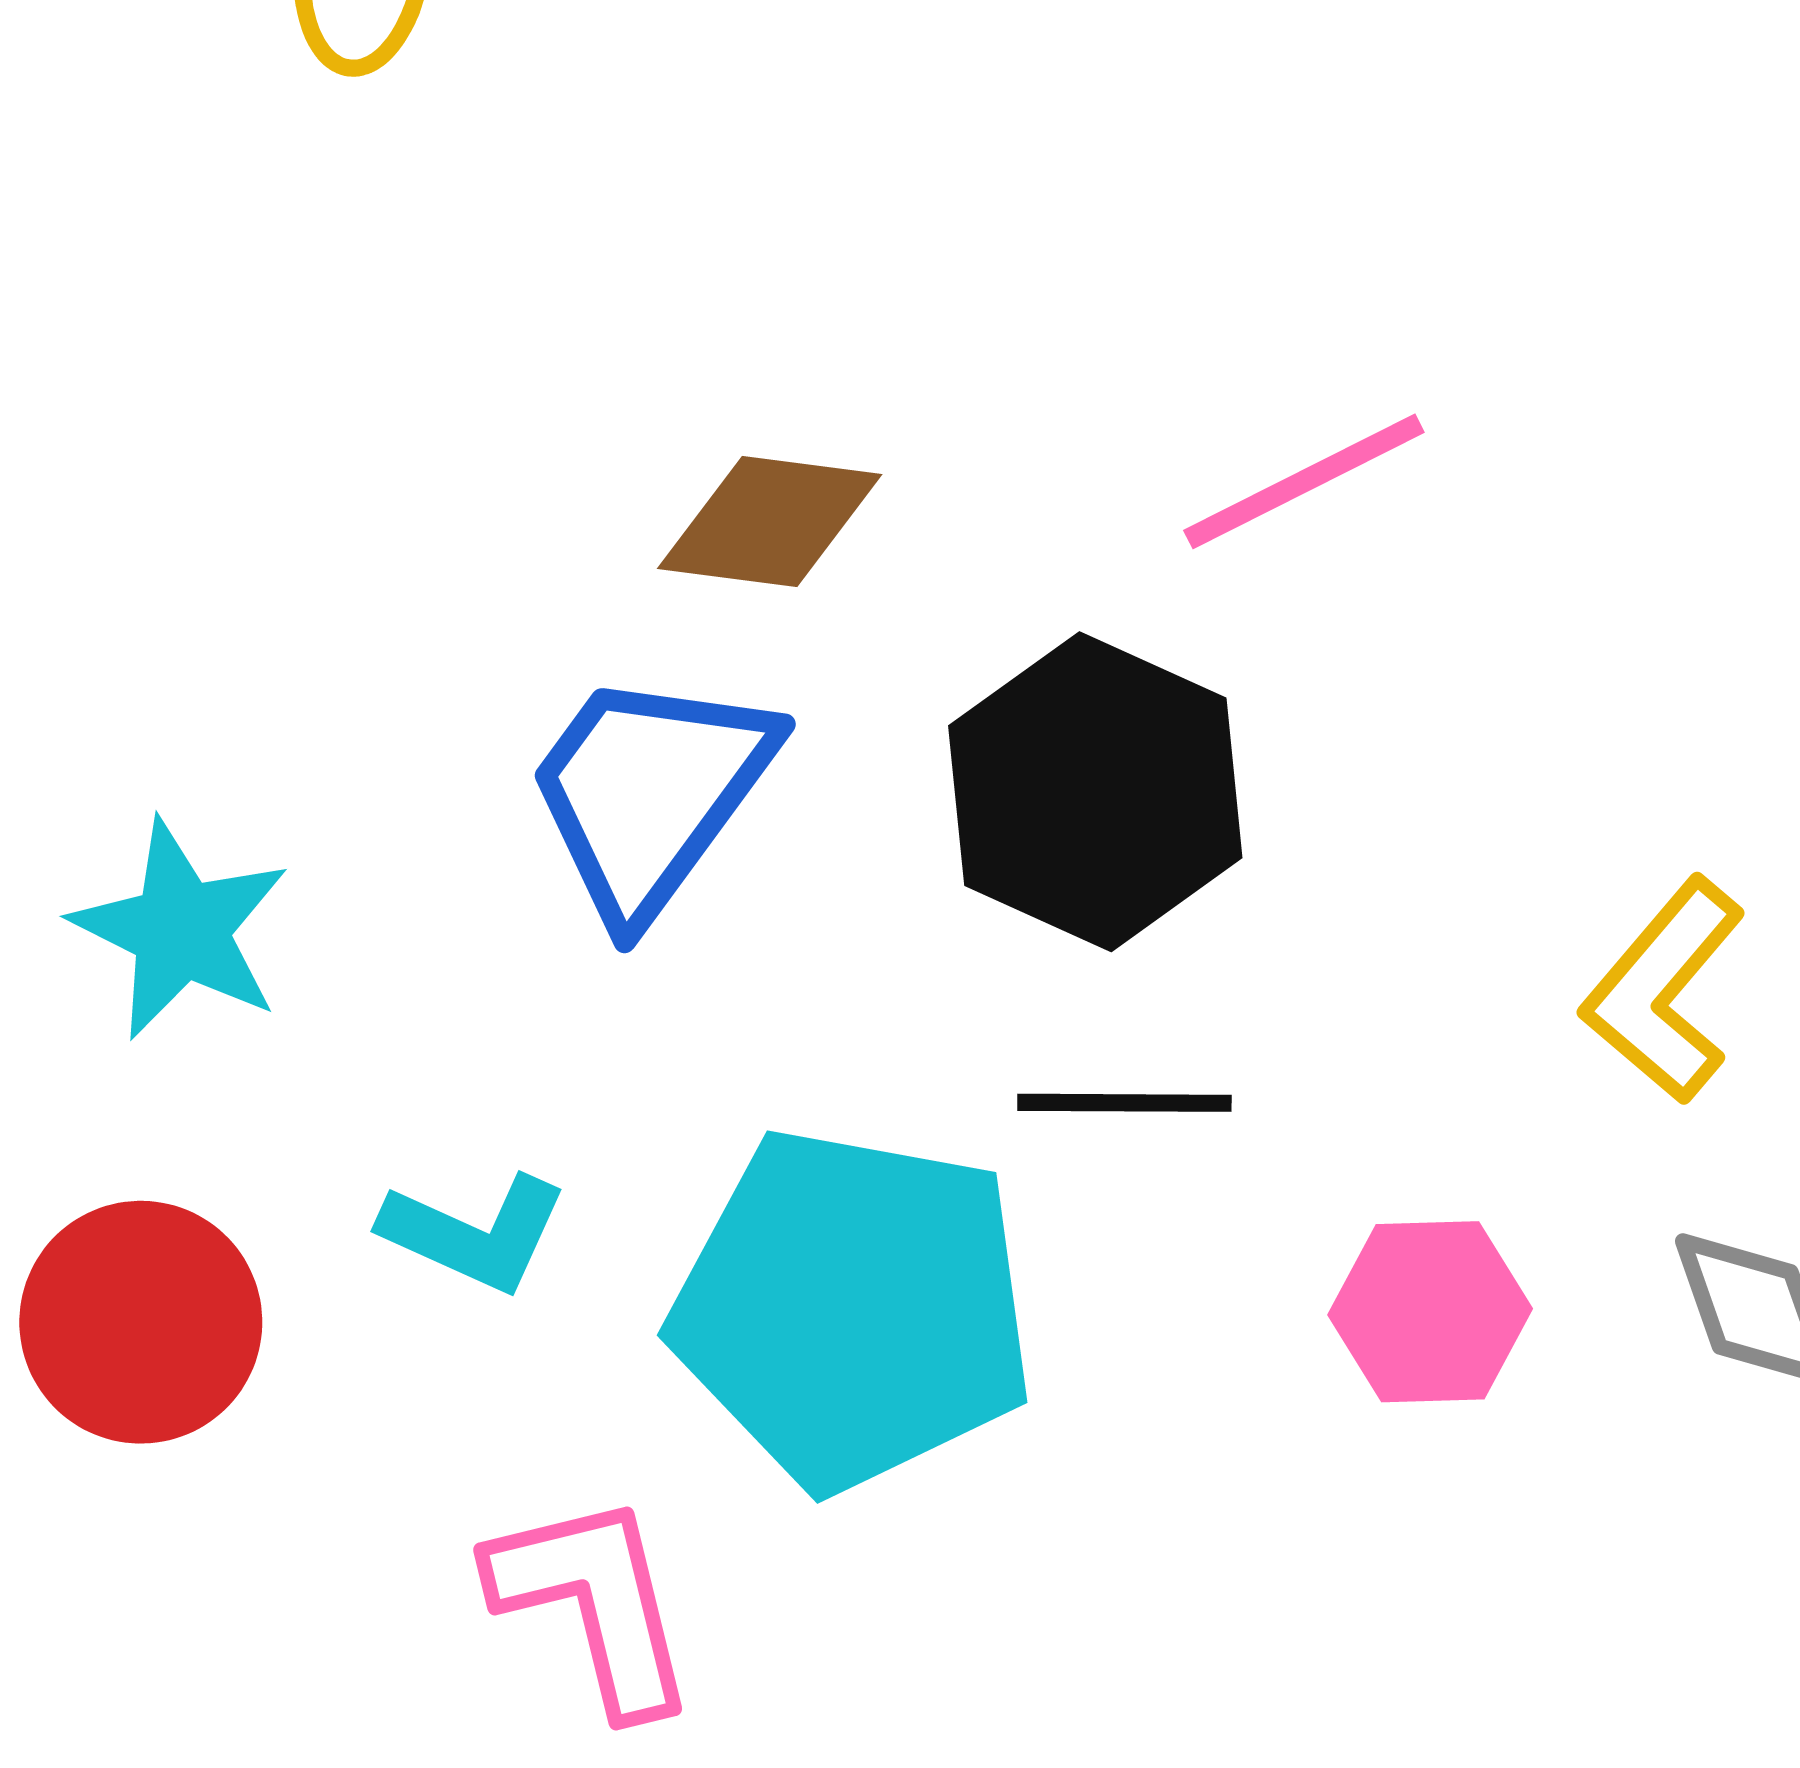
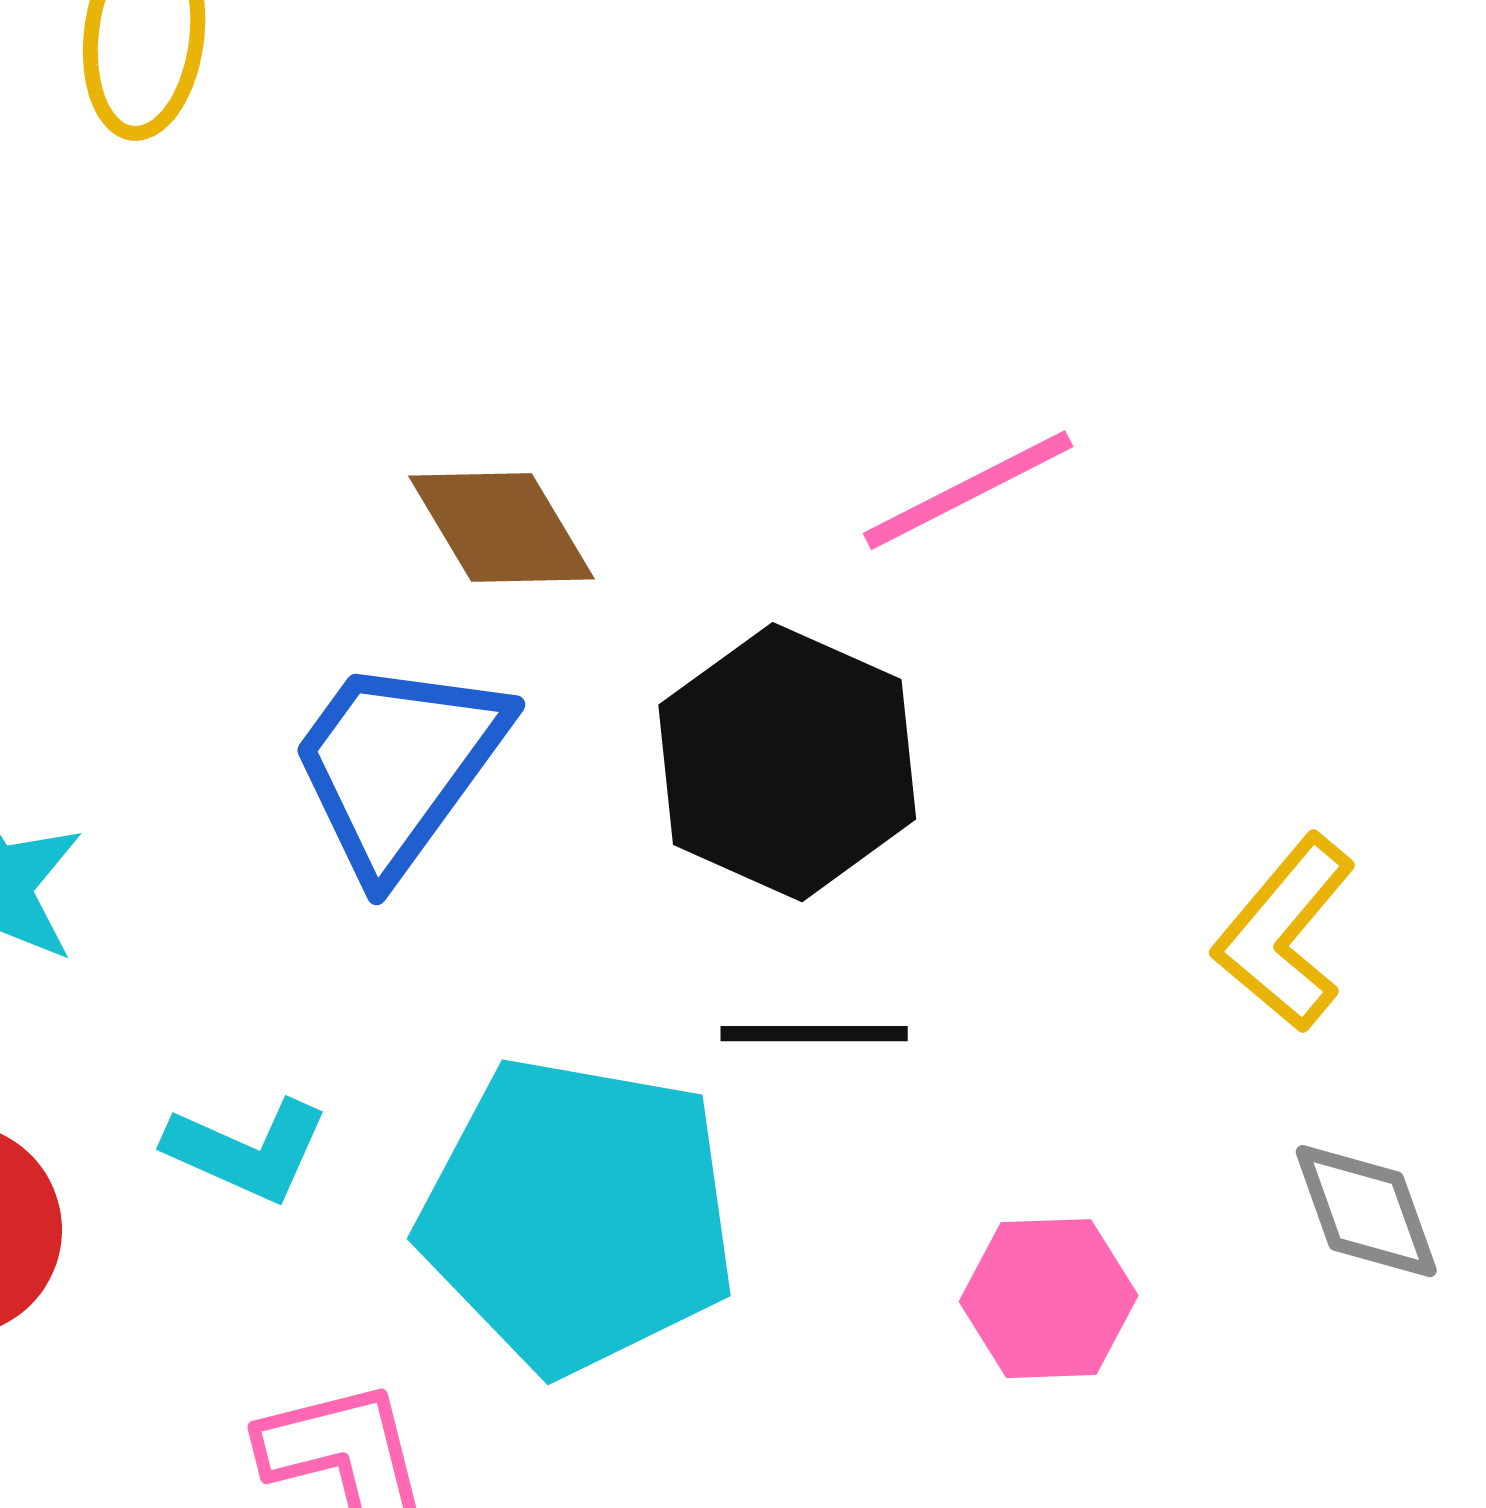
brown diamond: (770, 521) -> (501, 527), turned 52
pink hexagon: (1430, 1312) -> (1049, 1299), moved

